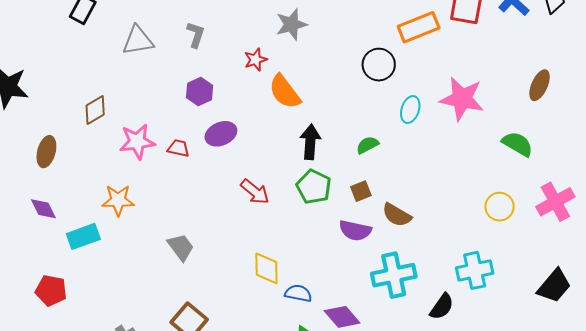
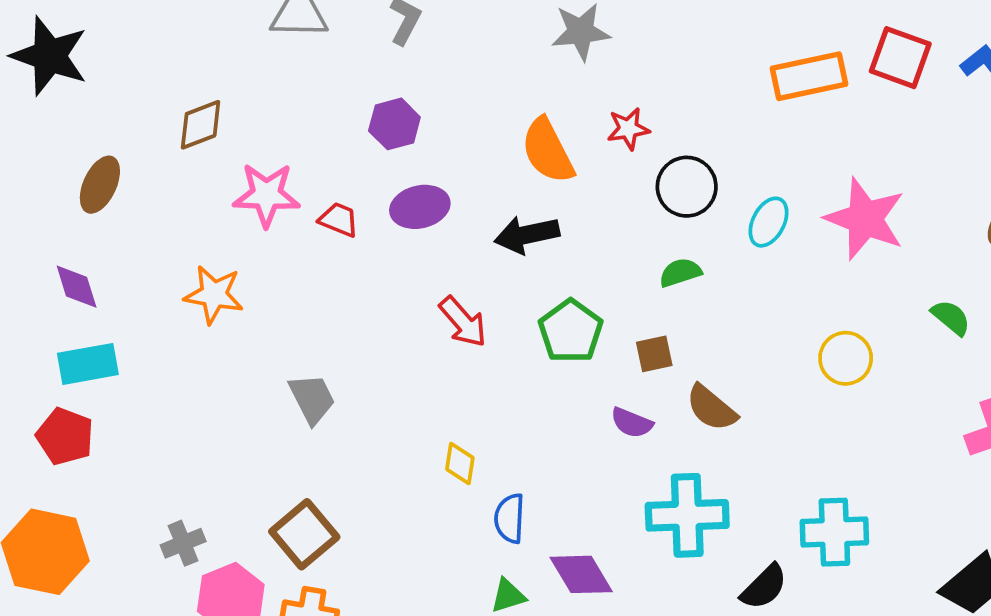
red star: (256, 60) -> (628, 129), moved
black circle: (379, 65) -> (687, 187), moved
black arrow: (310, 142) -> (527, 235), moved, turned -116
green semicircle: (517, 144) -> (951, 317), size x0.7
yellow circle: (500, 207) -> (846, 358), moved
purple semicircle: (355, 230) -> (632, 423), size x0.7
cyan rectangle: (83, 236) -> (88, 364), moved
yellow diamond: (266, 268) -> (460, 464), size x0.7
blue semicircle: (298, 293) -> (510, 518), turned -108

